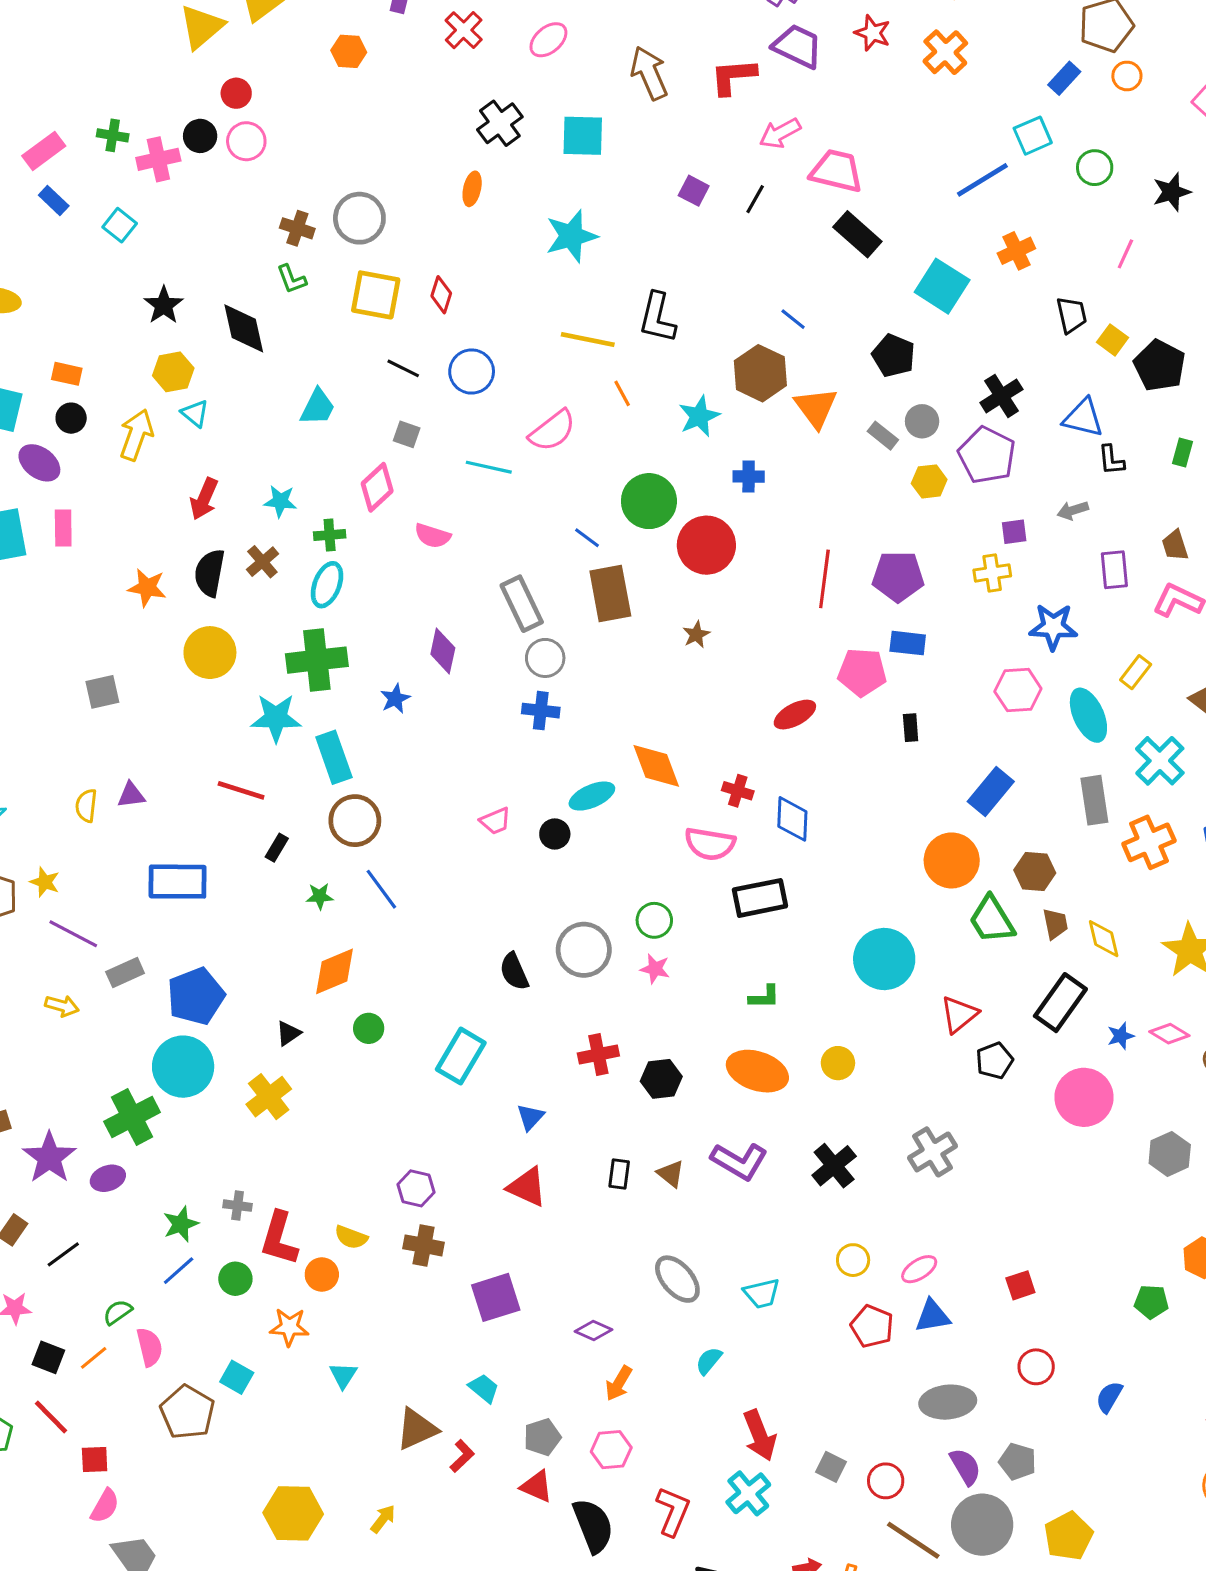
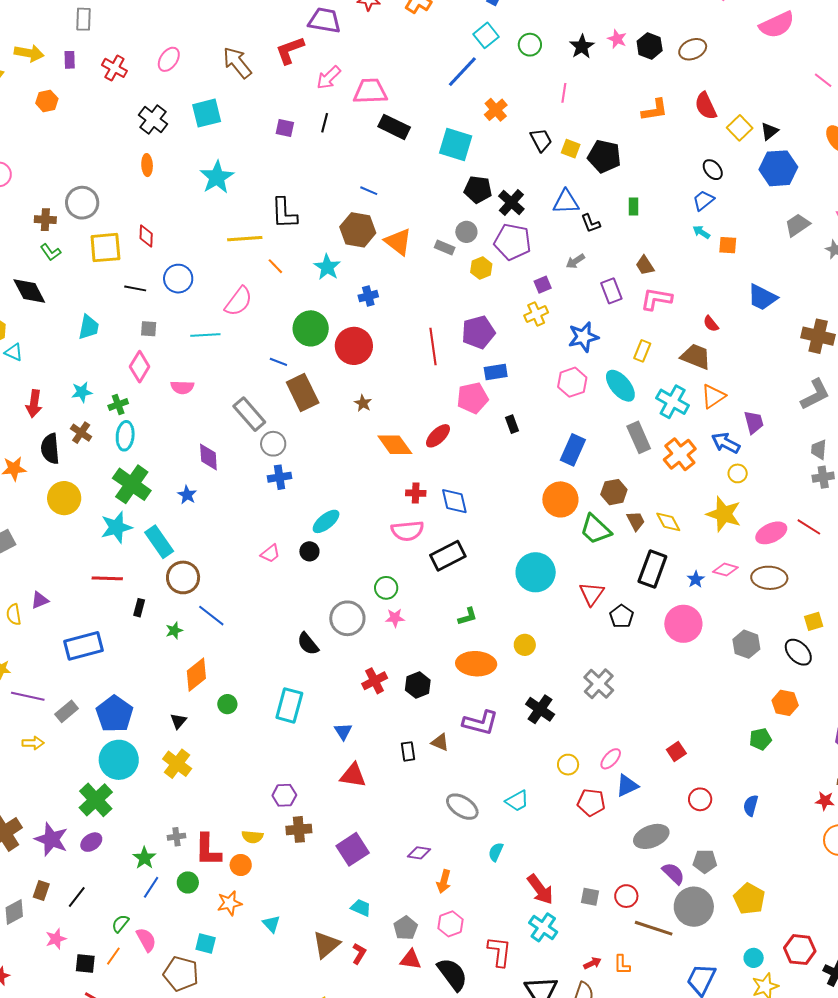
black pentagon: (894, 356) -> (478, 190), moved
green cross: (317, 660) -> (132, 484), turned -33
orange diamond: (656, 766) -> (395, 445), moved

